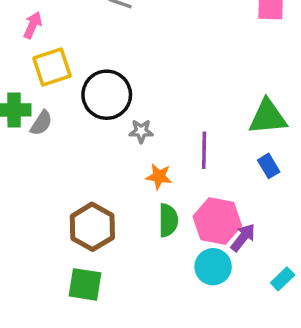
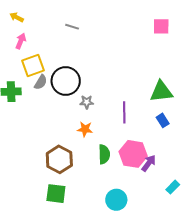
gray semicircle: (41, 123) -> (41, 82), moved
orange star: (159, 176) -> (85, 129), moved
cyan circle: (213, 267) -> (116, 200), moved

